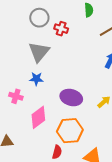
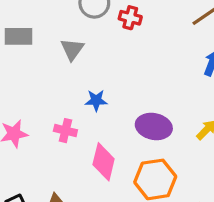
gray triangle: (39, 52) -> (72, 49), moved, size x0.7
pink diamond: (38, 117) -> (104, 162), turned -35

